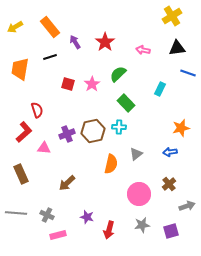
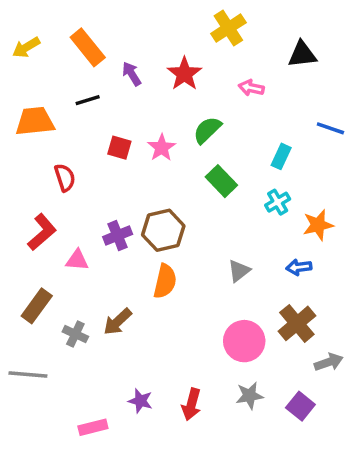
yellow cross: (172, 16) -> (228, 28), moved
black triangle: (177, 48) -> (302, 54), moved
orange trapezoid: (20, 69) -> (35, 121), turned 75
red semicircle: (37, 110) -> (65, 178), moved
cyan cross: (119, 127) -> (278, 202), moved, turned -32
orange semicircle: (111, 164) -> (165, 281), moved
brown rectangle: (21, 174) -> (37, 306), turned 60
brown cross: (169, 184) -> (297, 323), size x1.5
gray cross: (47, 215) -> (75, 334), moved
purple star: (87, 217) -> (140, 401), moved
purple square: (171, 231) -> (300, 406), turned -35
pink rectangle: (58, 235) -> (93, 427), moved

